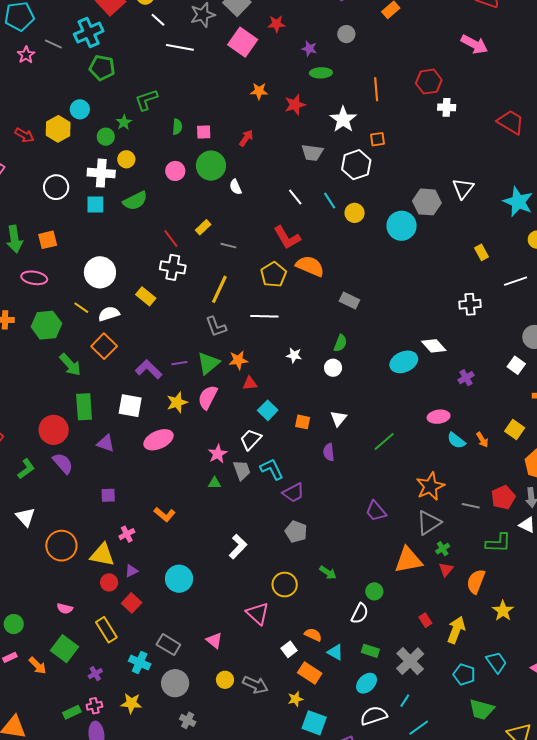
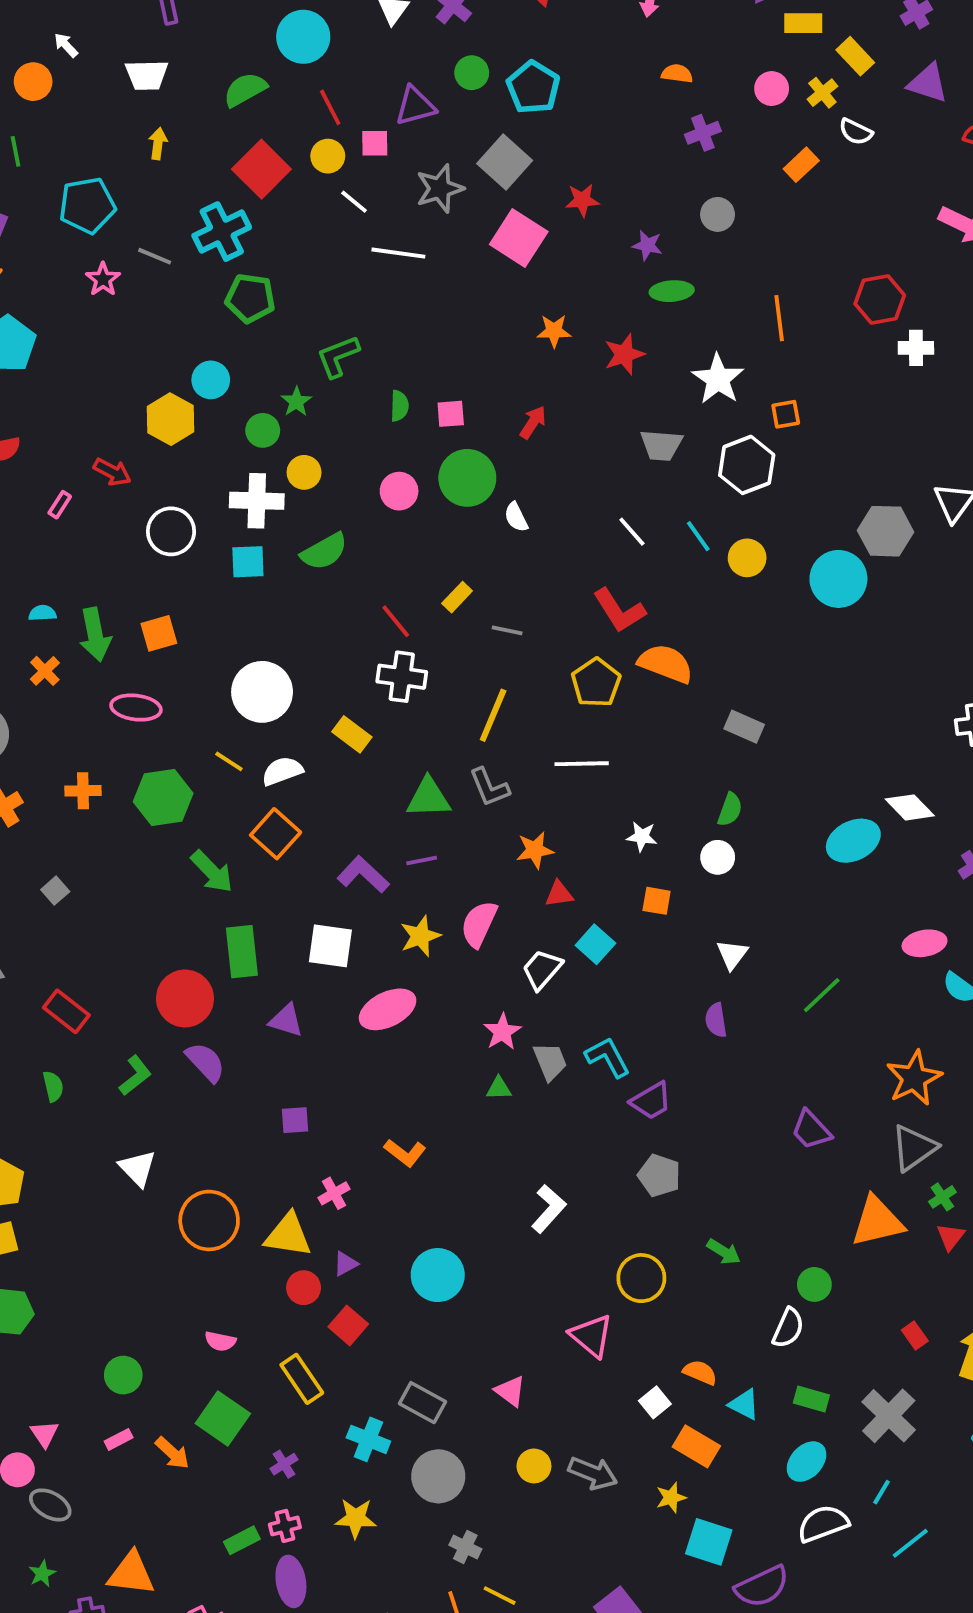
red arrow: (24, 135) -> (112, 472), moved
green triangle: (208, 363) -> (428, 798), moved, turned 40
orange square: (303, 422) -> (657, 901), moved
white trapezoid: (251, 439) -> (542, 969), moved

